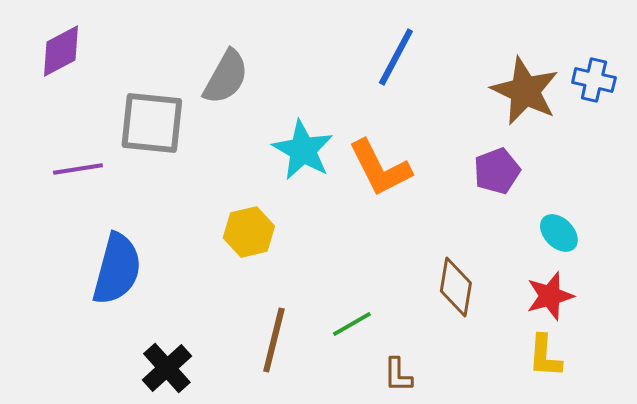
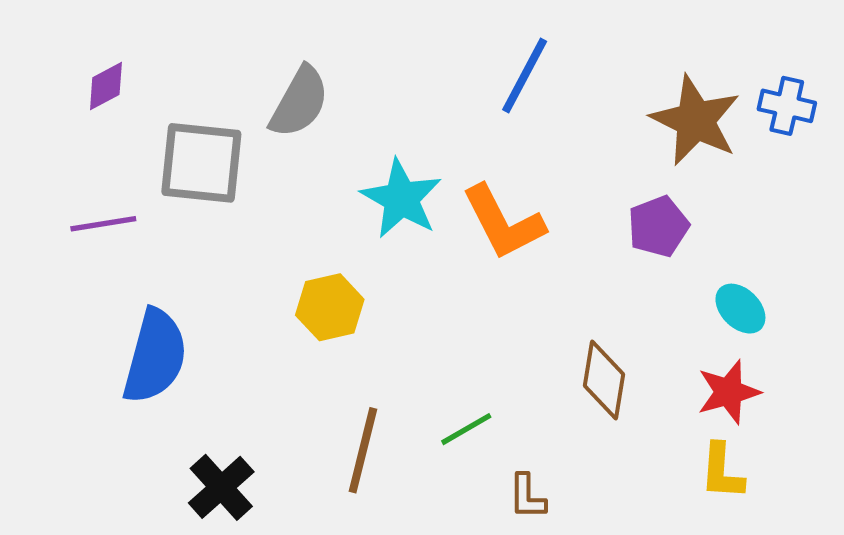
purple diamond: (61, 51) -> (106, 86), moved, size x0.7

